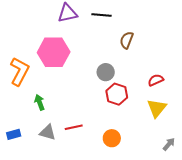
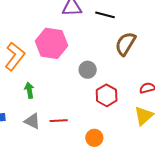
brown semicircle: (127, 40) -> (125, 44), size x1.4
gray circle: (106, 72) -> (88, 70), moved

